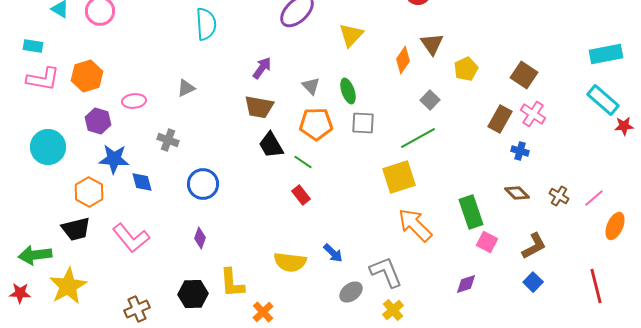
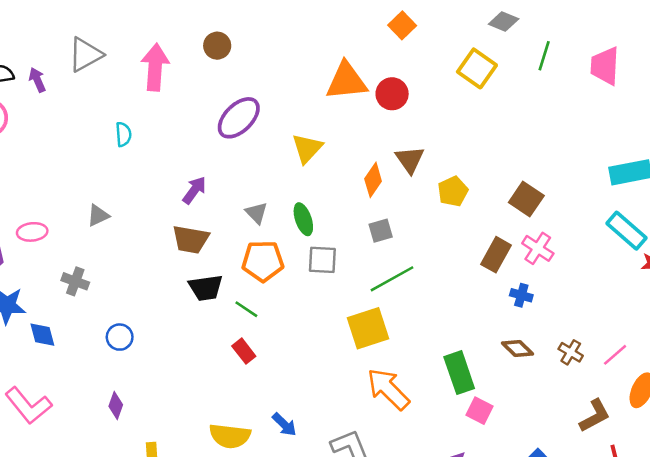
cyan semicircle: (206, 24) -> (123, 134), size x0.6
gray square: (430, 100) -> (381, 231), moved, turned 30
black trapezoid: (271, 145) -> (206, 288), turned -68
blue circle: (203, 184) -> (120, 337), size x0.7
brown L-shape: (534, 246) -> (595, 416), moved

